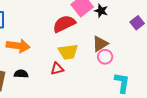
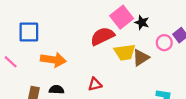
yellow trapezoid: (68, 52) -> (125, 52), moved
pink circle: (105, 57) -> (164, 43), moved

